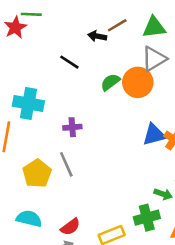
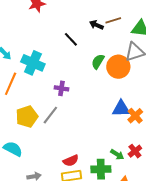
green semicircle: (110, 82) -> (98, 62), turned -35
gray line: (66, 164) -> (50, 115), turned 48
red semicircle: (70, 227) -> (71, 161), moved

